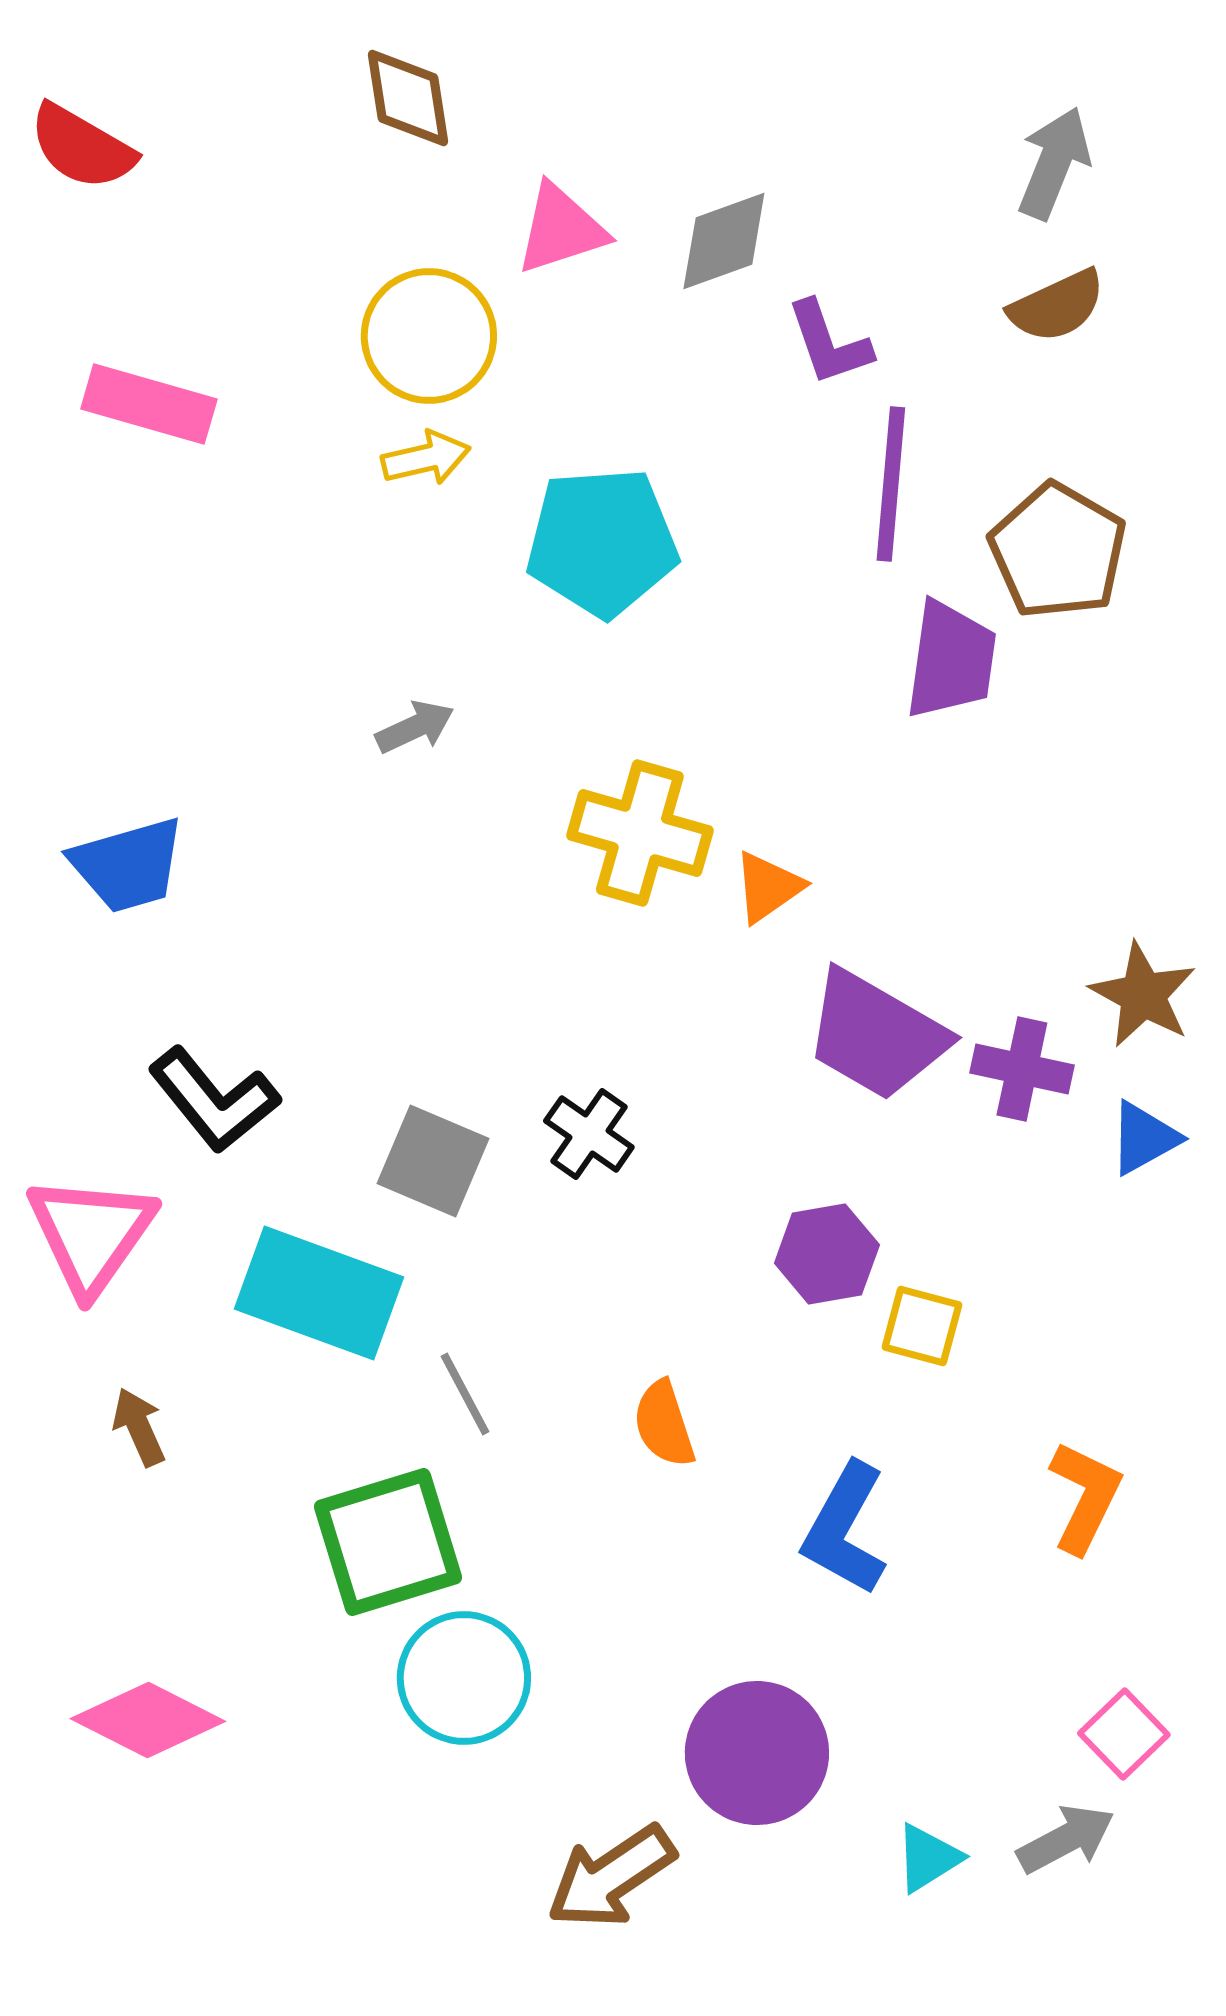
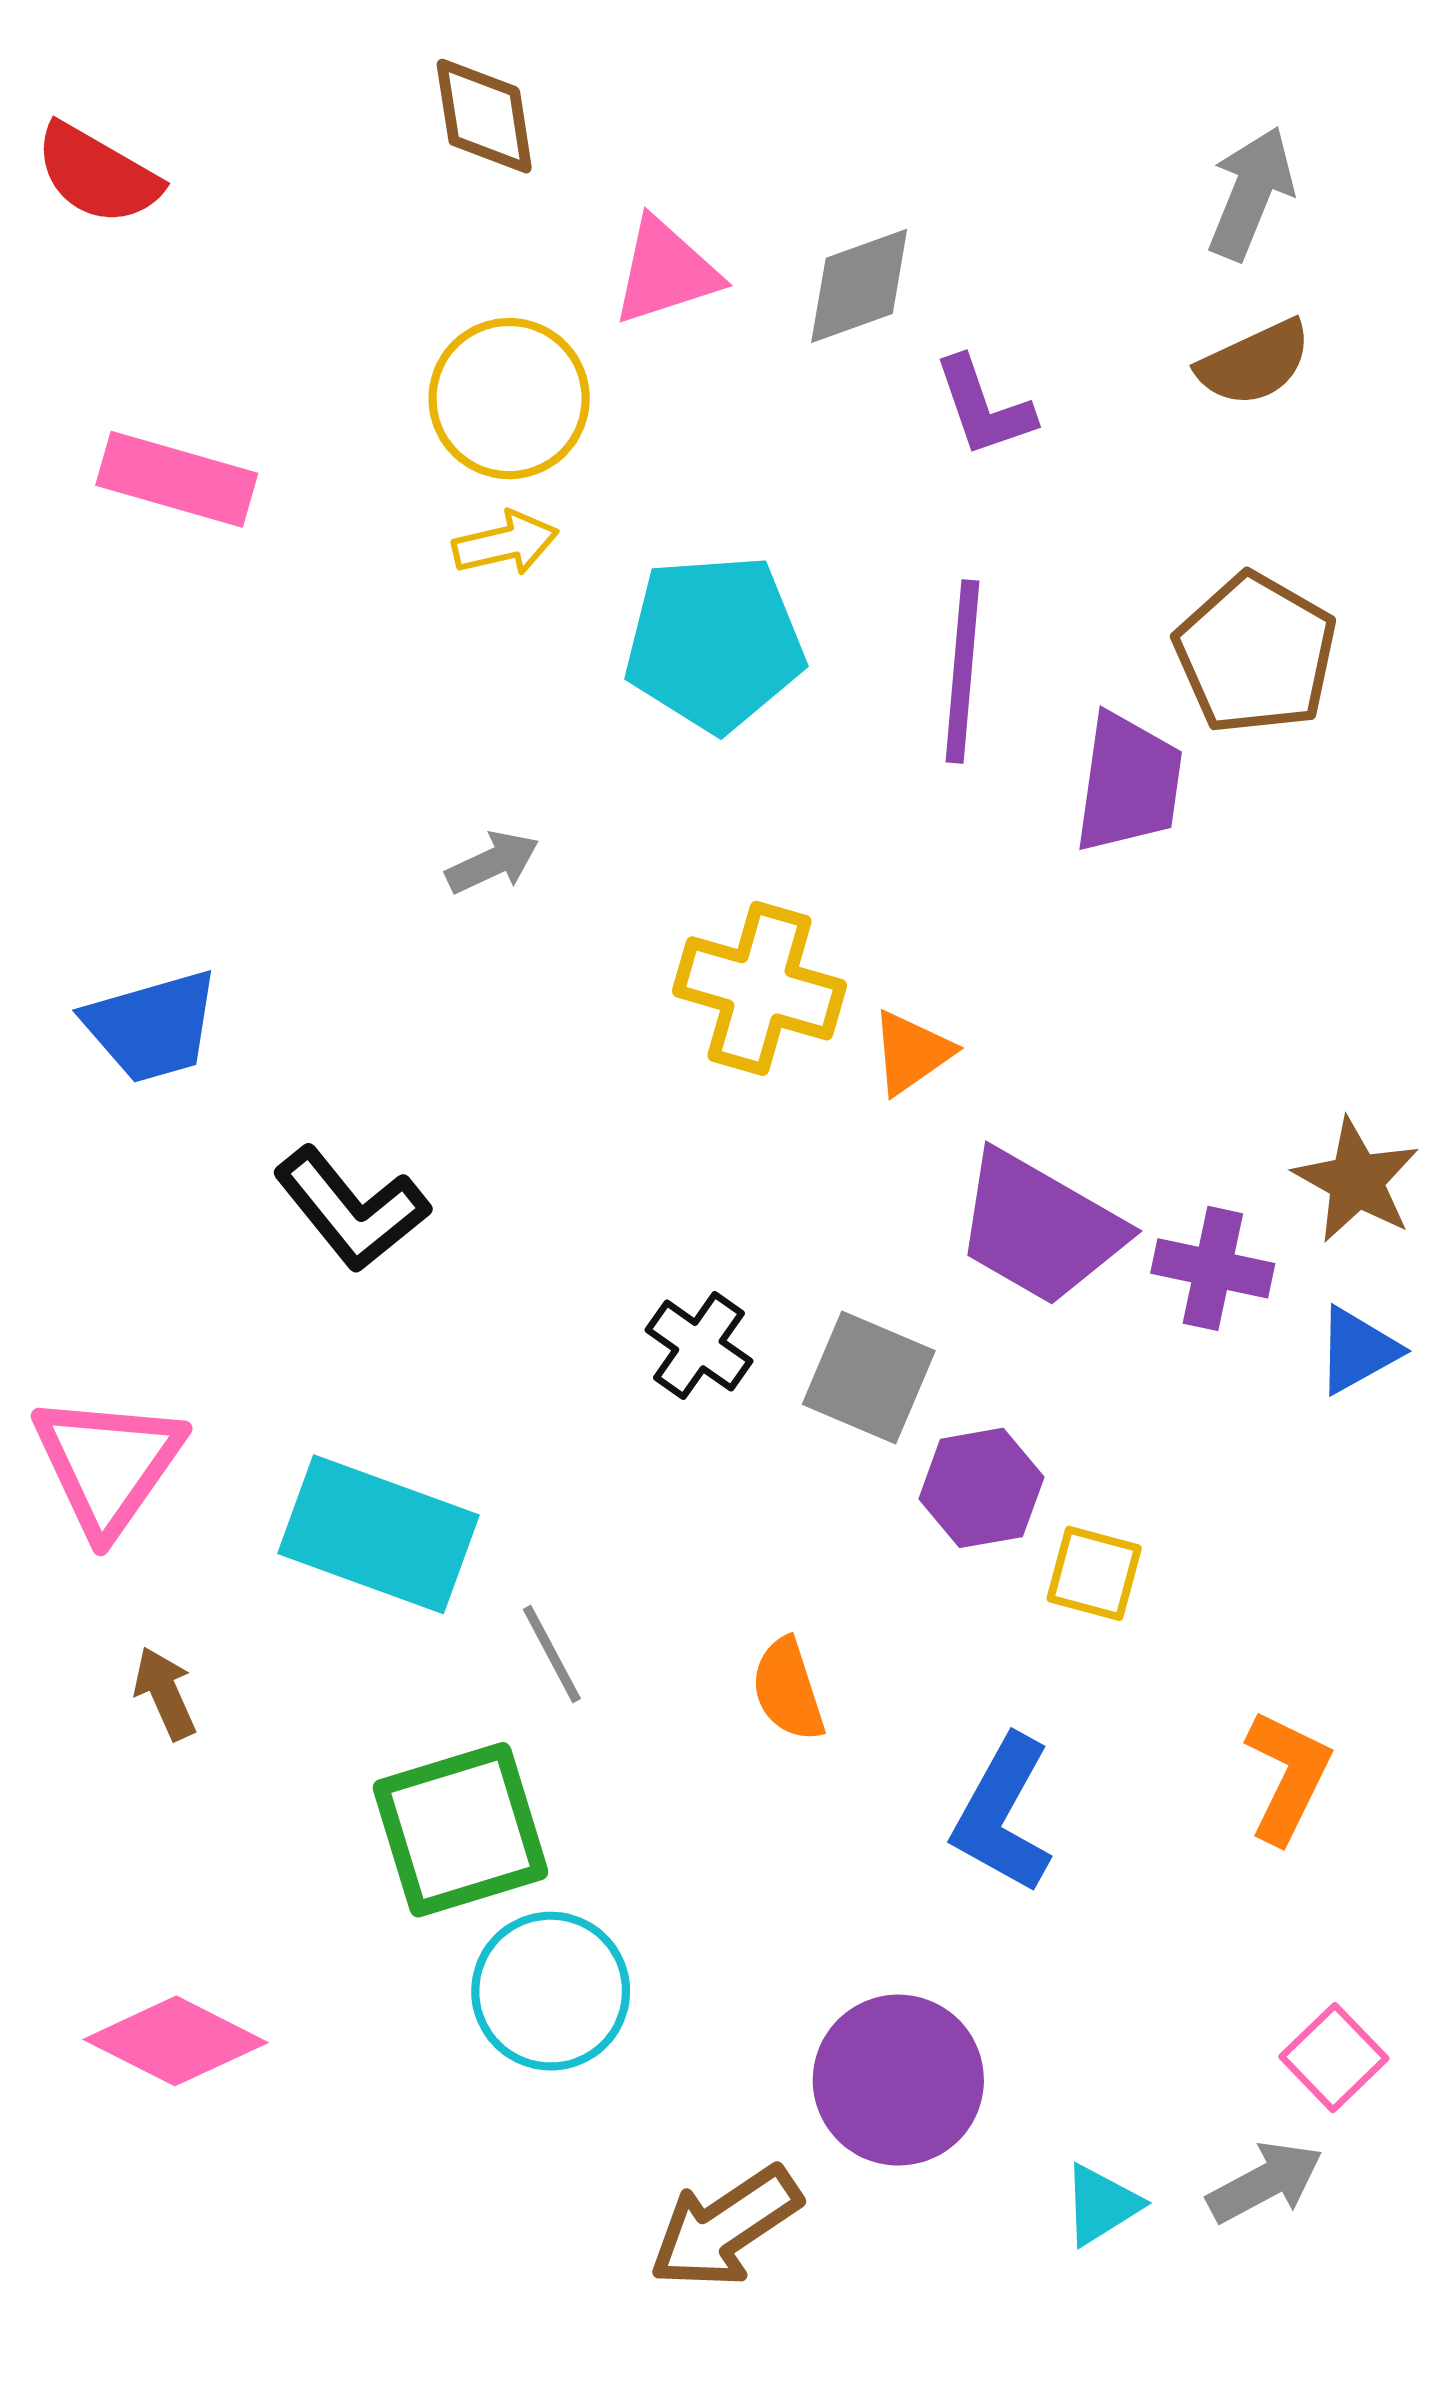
purple line: (891, 484) -> (962, 671), moved
black L-shape: (214, 1100) -> (351, 1209), moved
gray square: (433, 1161) -> (869, 1378), moved

